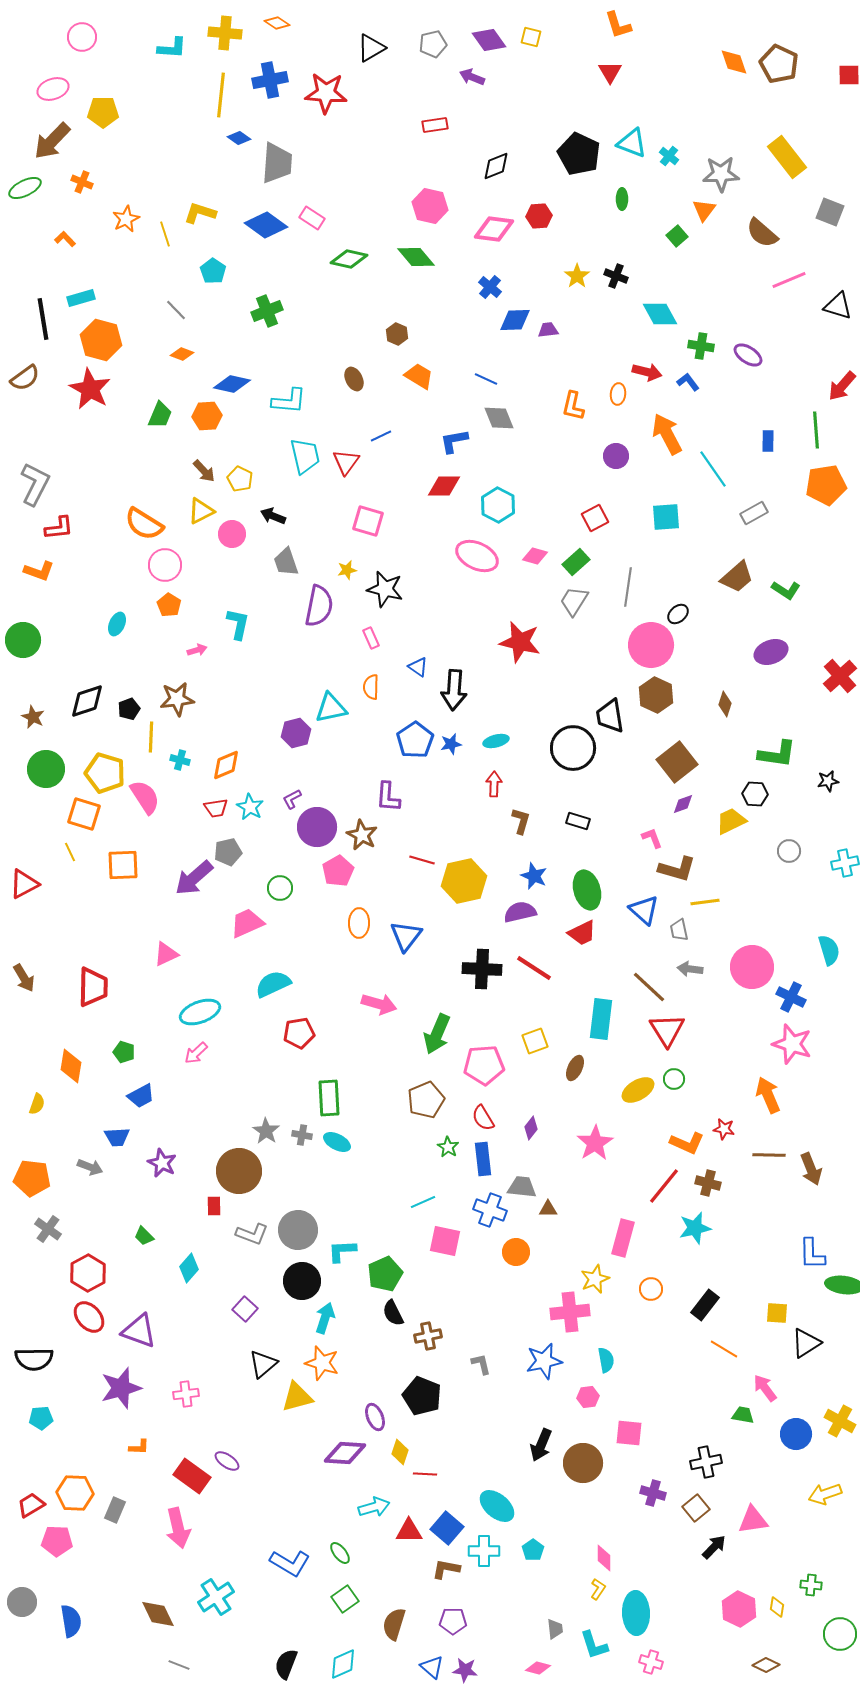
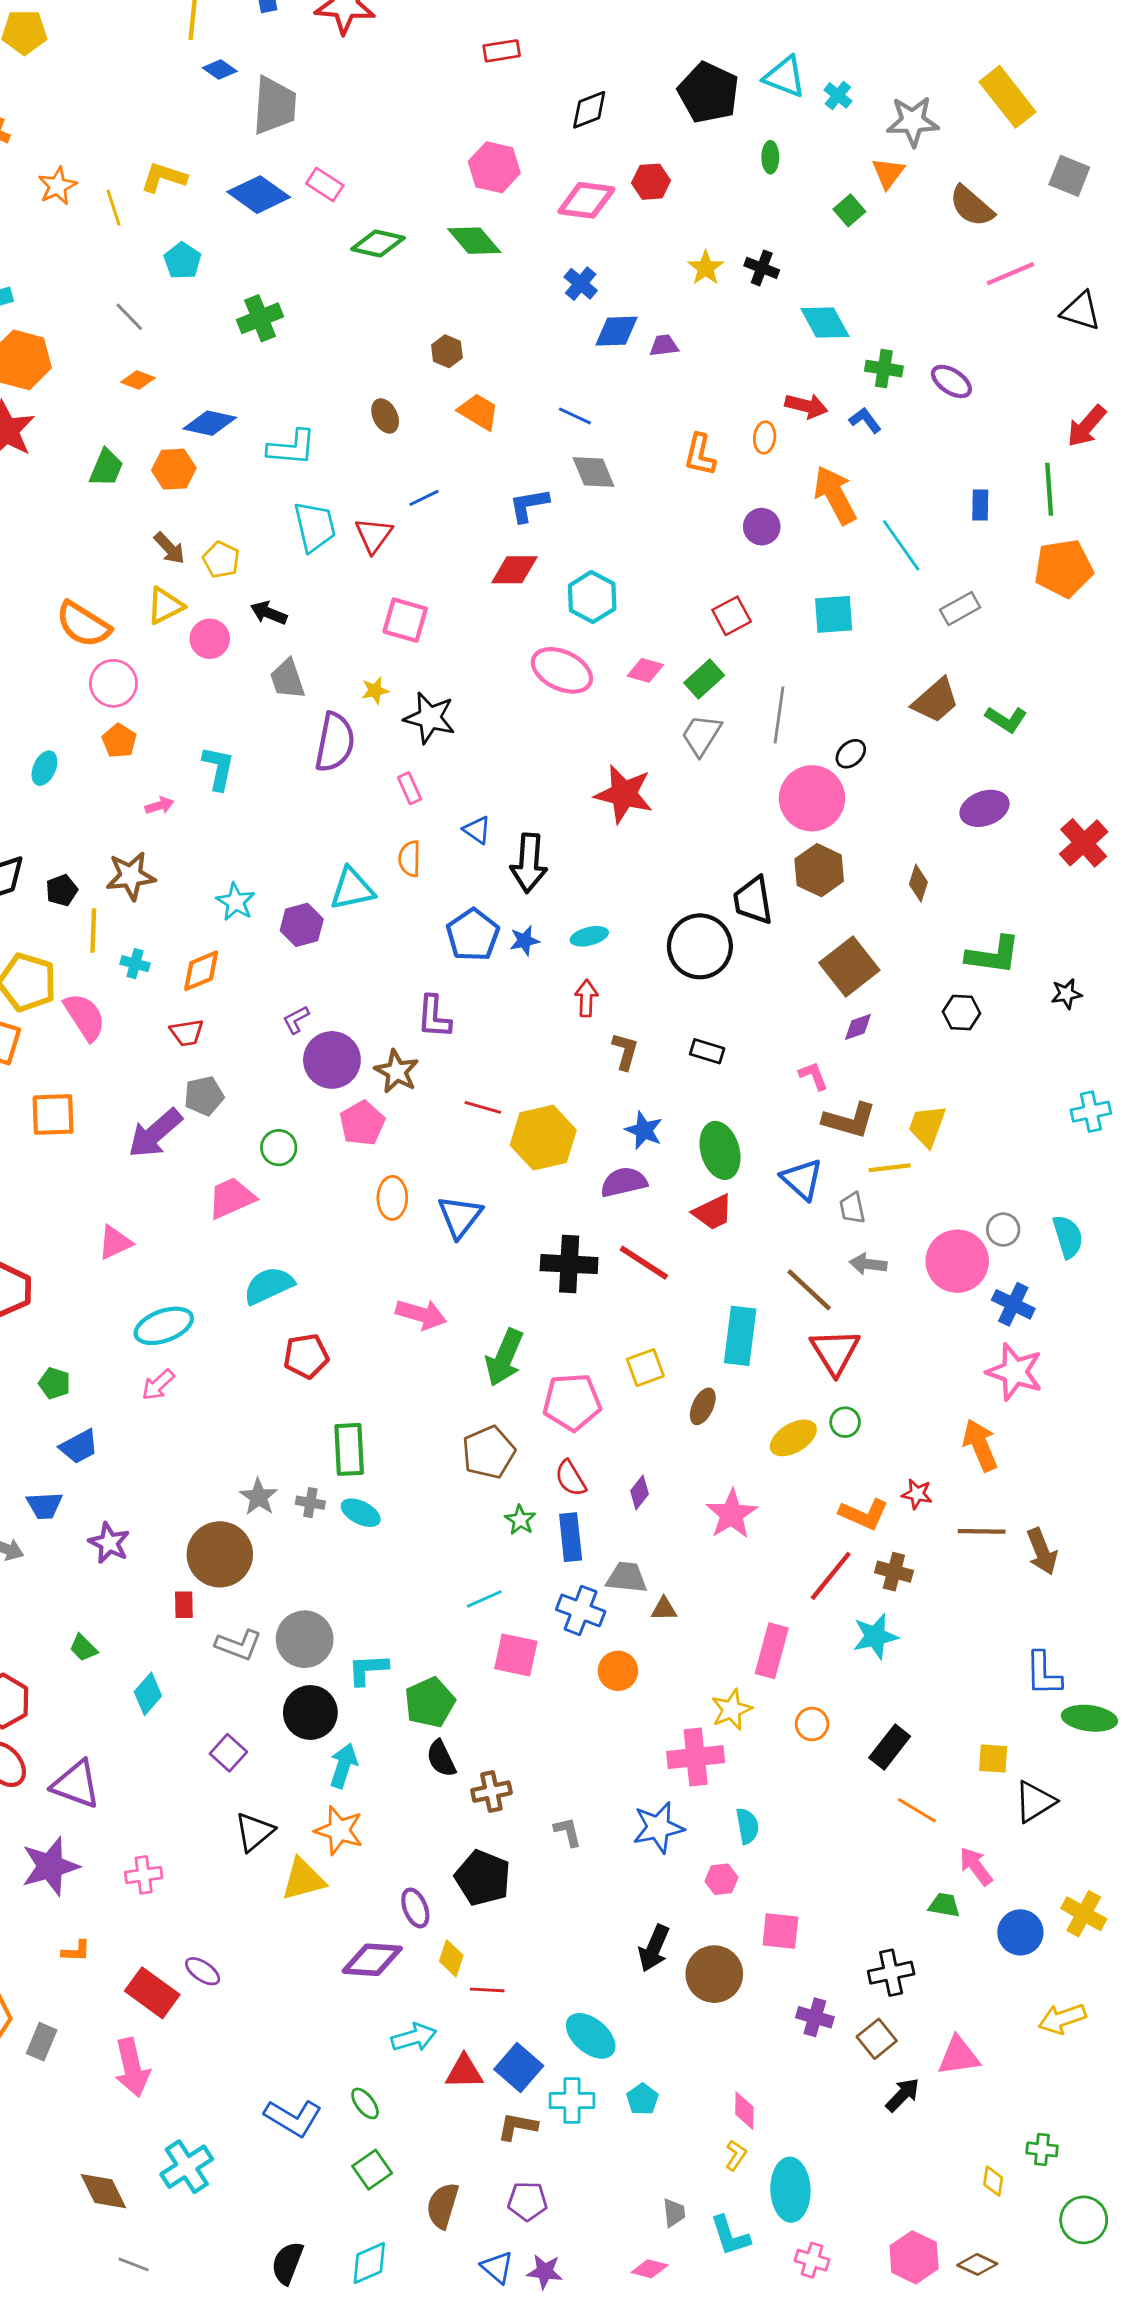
cyan star: (250, 807) -> (236, 902), moved
yellow trapezoid: (731, 821) -> (927, 1126), moved, turned -44
gray circle: (789, 851) -> (1003, 1230), moved
pink hexagon: (739, 1609) -> (914, 2257), moved

